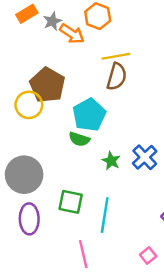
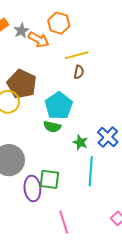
brown semicircle: (117, 77) -> (79, 72), size x0.6
cyan line: (105, 215) -> (91, 171), moved
purple ellipse: (29, 219) -> (32, 188), moved

